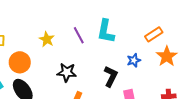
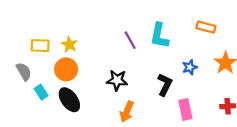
orange rectangle: (154, 34) -> (206, 27), moved, turned 48
yellow star: (47, 39) -> (69, 44), moved

